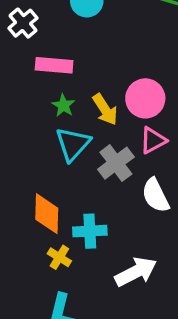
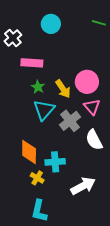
pink triangle: (153, 140) -> (92, 107), turned -42

